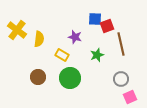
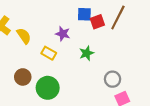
yellow semicircle: (39, 39) -> (24, 36), turned -42
brown line: (121, 44) -> (118, 18), moved, turned 40
green circle: (70, 78) -> (48, 88), moved

